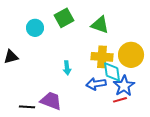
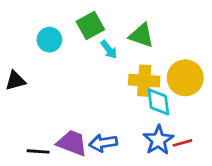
cyan arrow: (67, 68) -> (109, 50), moved, turned -32
blue arrow: (96, 84) -> (103, 143), moved
blue star: (124, 86) -> (158, 140), moved
red line: (120, 100) -> (182, 143), moved

